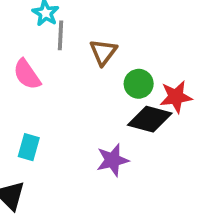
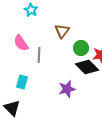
gray line: (60, 35) -> (39, 55), moved
black diamond: (150, 119) -> (87, 67), turned 30

